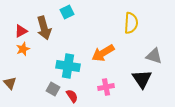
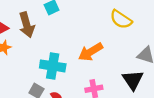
yellow semicircle: (131, 23) -> (121, 19), turned 120

